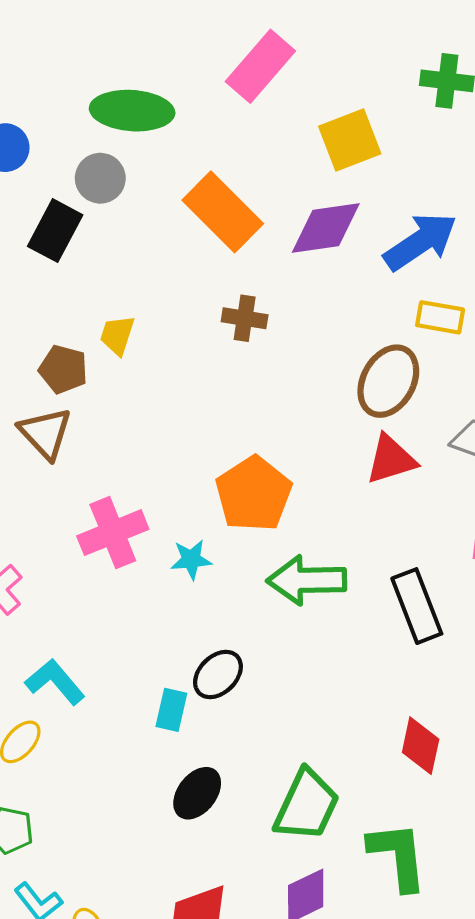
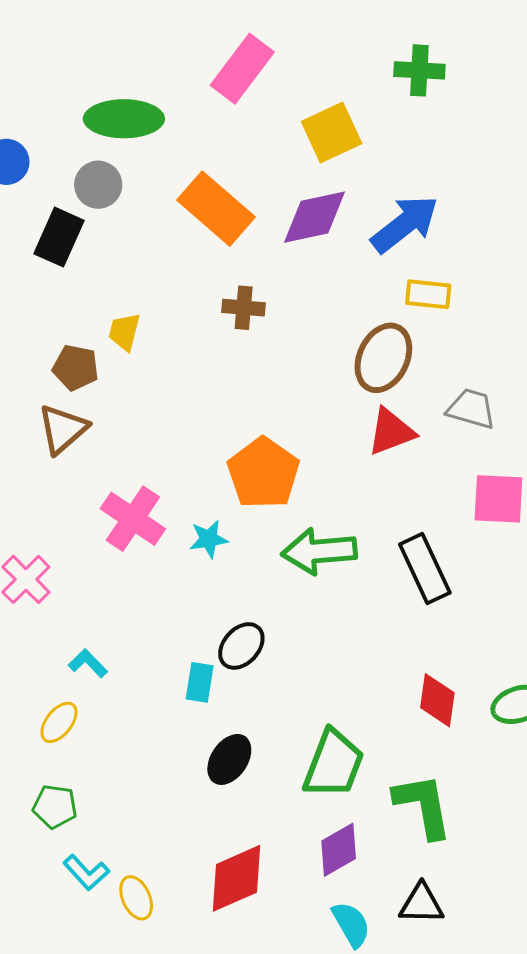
brown triangle: (45, 433) -> (63, 429), turned 36
pink cross: (113, 533) -> (133, 519), turned -30
cyan L-shape: (55, 682) -> (88, 663), size x0.7

